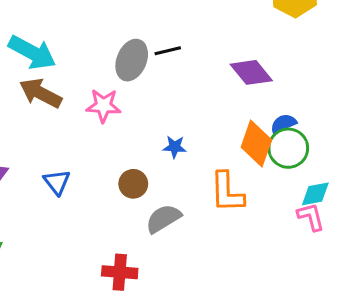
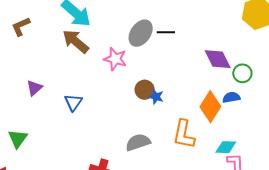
green circle: (288, 148) -> (242, 73), moved, size x0.7
brown circle: (133, 184) -> (145, 90), moved
cyan diamond: (315, 194) -> (226, 147), moved

